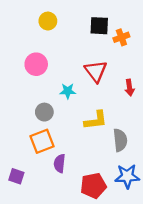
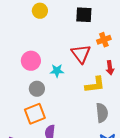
orange cross: (121, 37) -> (104, 40), moved
pink circle: (36, 64) -> (31, 61), moved
yellow L-shape: (96, 120) -> (95, 85), moved

